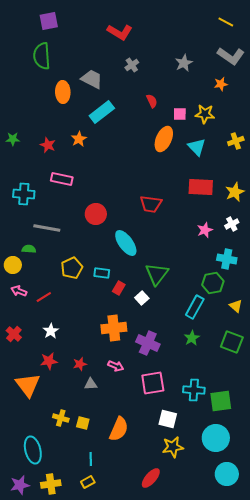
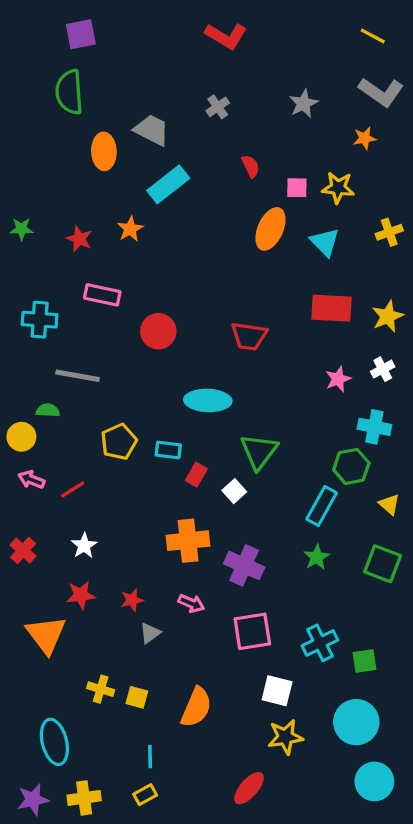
red L-shape: (120, 32) -> (226, 36), moved
red circle: (96, 214) -> (158, 331), moved
cyan ellipse: (126, 243) -> (208, 400), turned -52
gray triangle: (91, 384) -> (150, 633), turned -32
cyan cross: (194, 390) -> (320, 643), turned -30
green square: (221, 401) -> (365, 661), size x0.7

